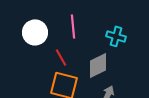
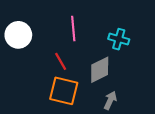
white circle: (35, 32) -> (18, 35), moved

